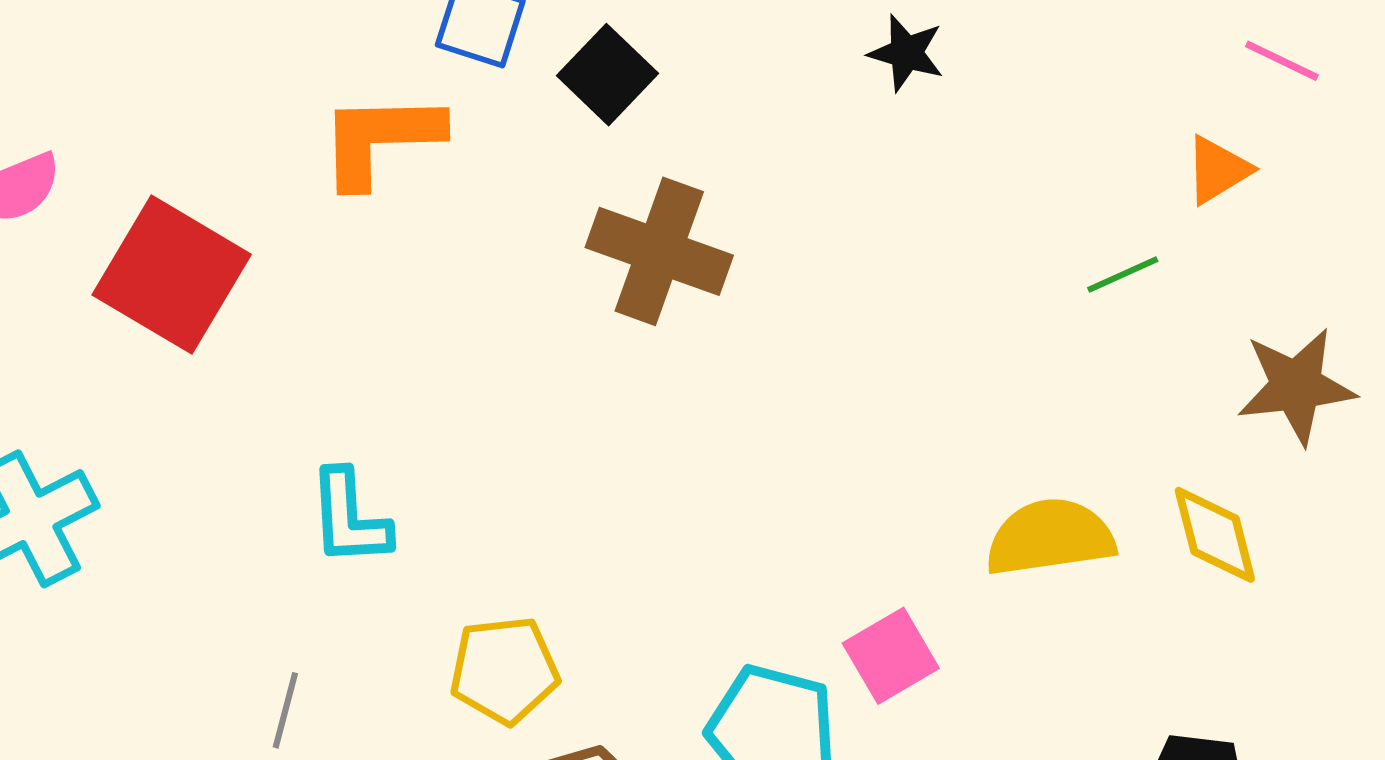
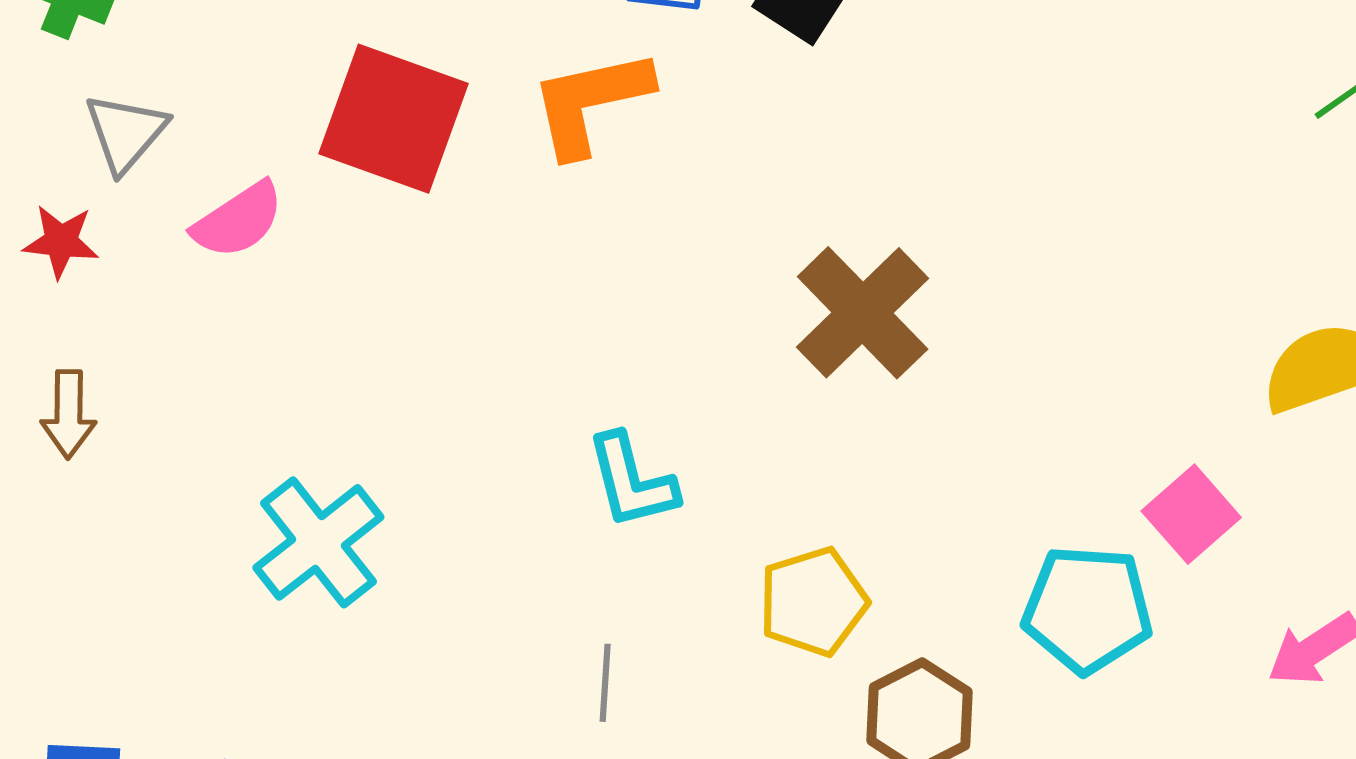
brown cross: (659, 251) -> (863, 313), moved, turned 37
red square: (172, 275) -> (394, 119), moved

